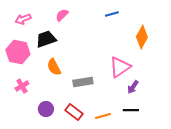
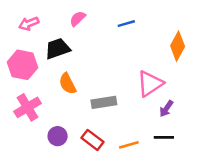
blue line: (112, 14) -> (126, 24), moved
pink cross: (22, 86) -> (28, 107), size x1.5

